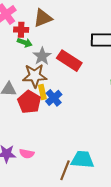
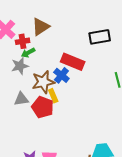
green arrow: (25, 43) -> (28, 53), turned 144
gray star: (42, 56) -> (20, 66), moved, turned 30
blue cross: (54, 98) -> (61, 75), moved

